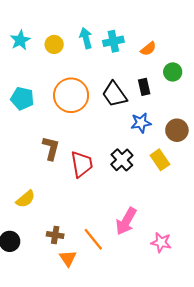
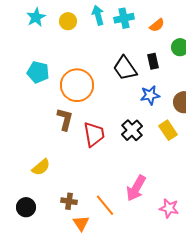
orange circle: (71, 95) -> (77, 85), moved

